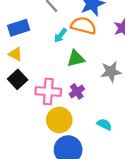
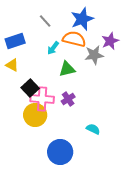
gray star: (111, 72) -> (94, 55), moved
black square: (18, 79) -> (30, 88), moved
yellow circle: (59, 120) -> (35, 115), moved

